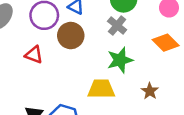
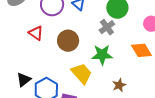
brown circle: (71, 36) -> (68, 41), moved
yellow trapezoid: (101, 89) -> (82, 73), turned 35

